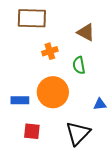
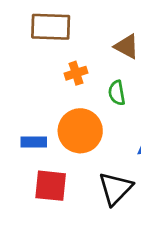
red square: (32, 131) -> (51, 186), size x1.4

